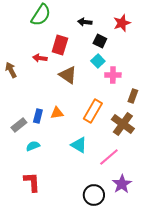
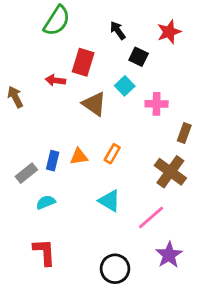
black arrow: (85, 22) -> (118, 30), turned 48
cyan square: (98, 61) -> (125, 86), moved
orange rectangle: (93, 111) -> (112, 154), moved, size x0.6
black circle: (94, 195) -> (115, 269), moved

